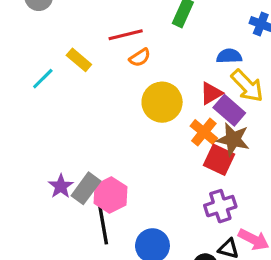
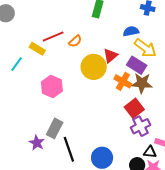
red line: (126, 35) -> (53, 37), moved
red triangle: (211, 93) -> (110, 56), moved
red square: (219, 160) -> (134, 108), moved, turned 36
purple star: (61, 186) -> (37, 143), moved
pink hexagon: (110, 195) -> (52, 87), moved

